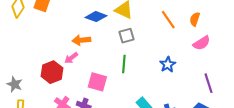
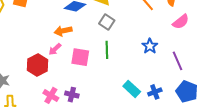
gray square: (127, 36) -> (107, 22), turned -35
pink square: (97, 82) -> (80, 57), moved
purple line: (208, 83) -> (177, 61), moved

